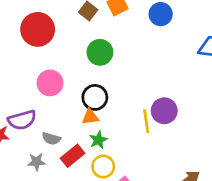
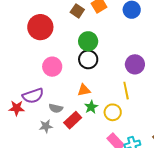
black circle: (95, 97) -> (88, 59), moved
purple circle: (164, 111) -> (135, 64), moved
yellow circle: (103, 167) -> (113, 112), moved

